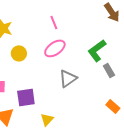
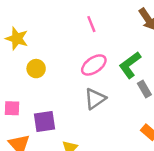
pink line: (54, 22) -> (91, 24), moved
pink ellipse: (55, 48) -> (94, 65), moved

